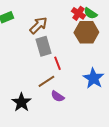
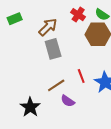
red cross: (78, 13) -> (78, 15), moved
red line: (57, 63) -> (81, 76), moved

